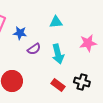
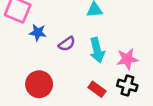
blue star: (20, 33) -> (38, 33), moved
pink star: (88, 43) -> (127, 59), moved

